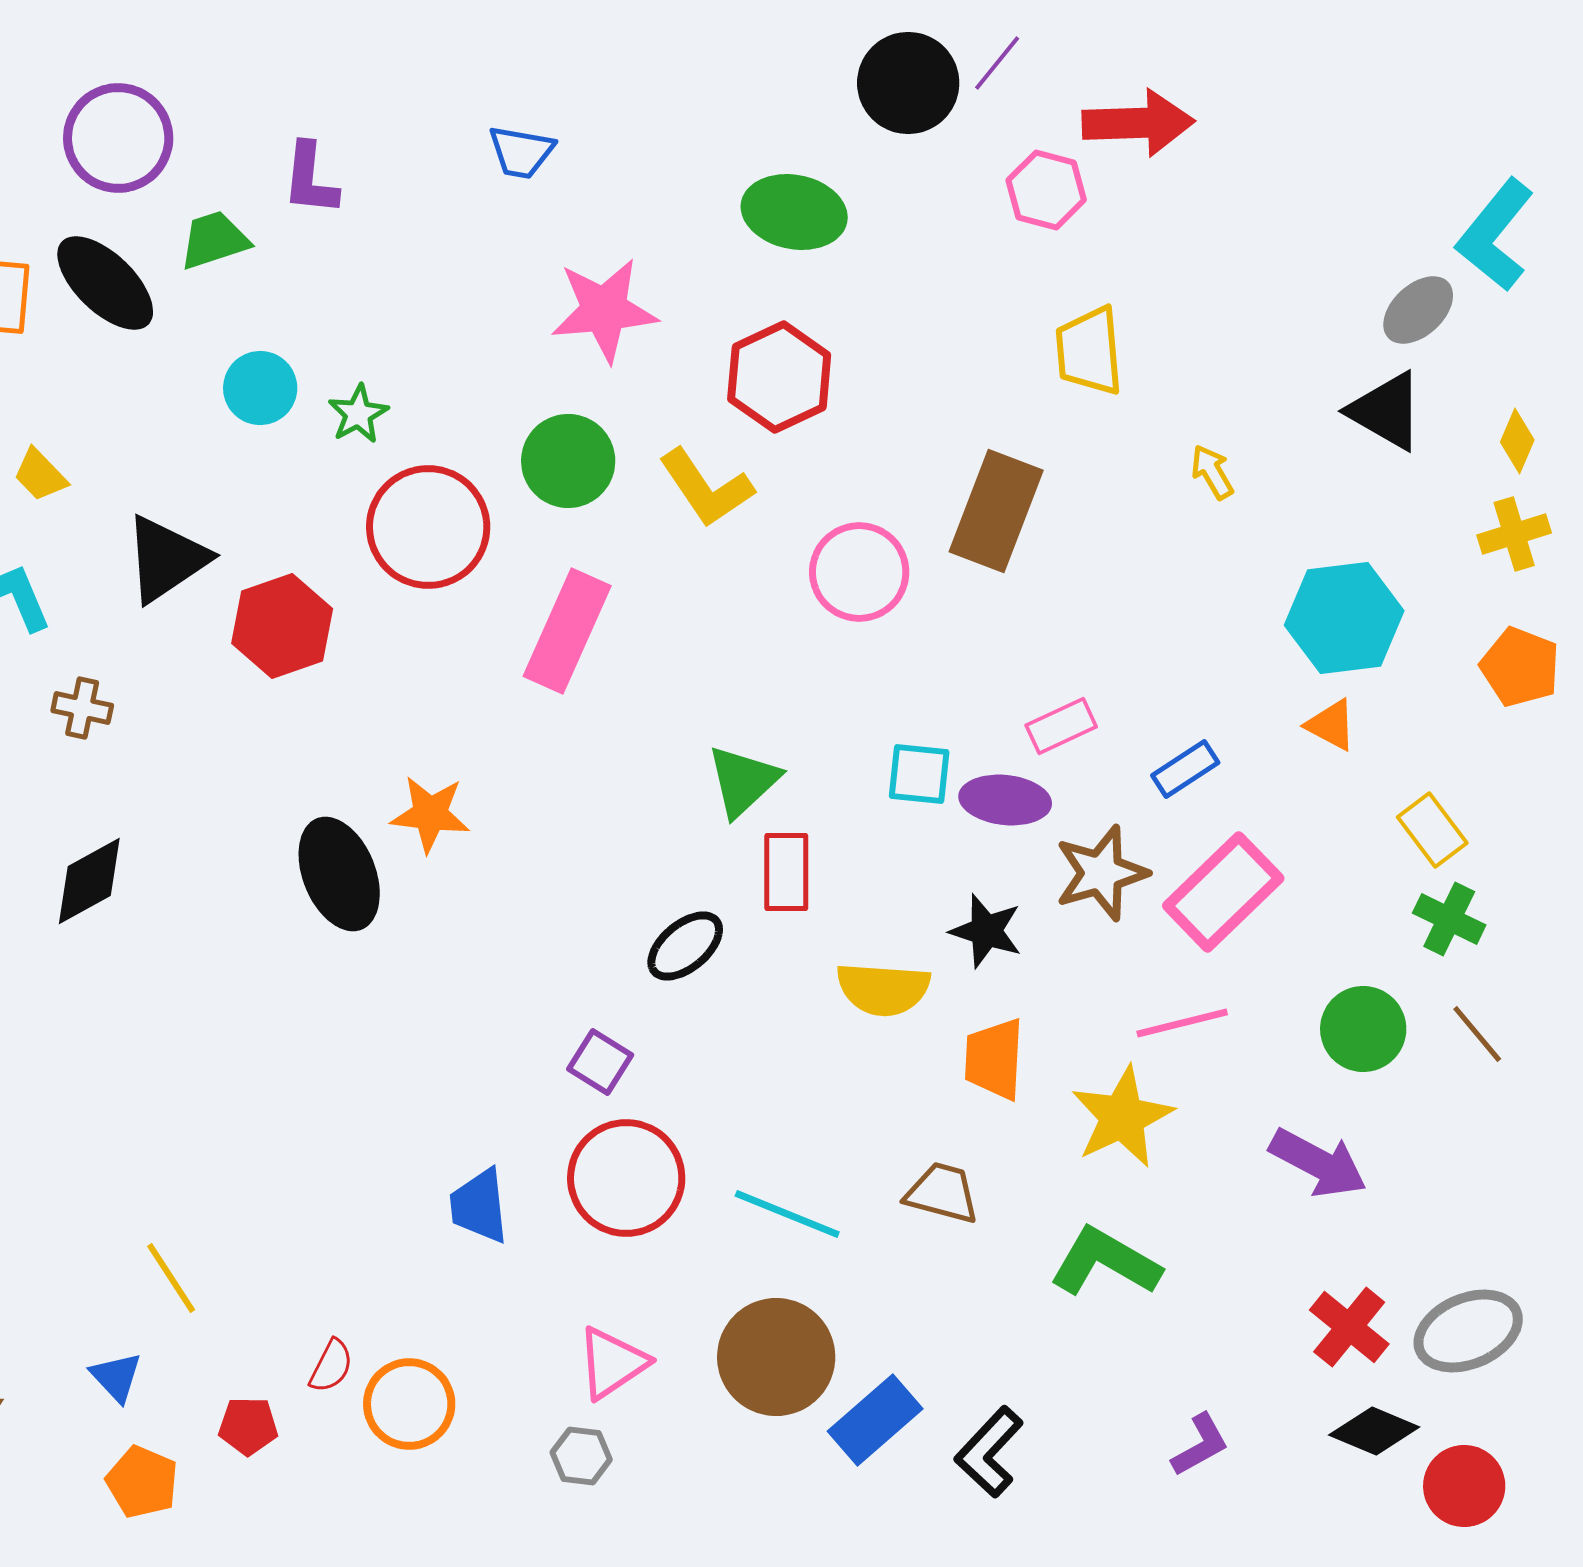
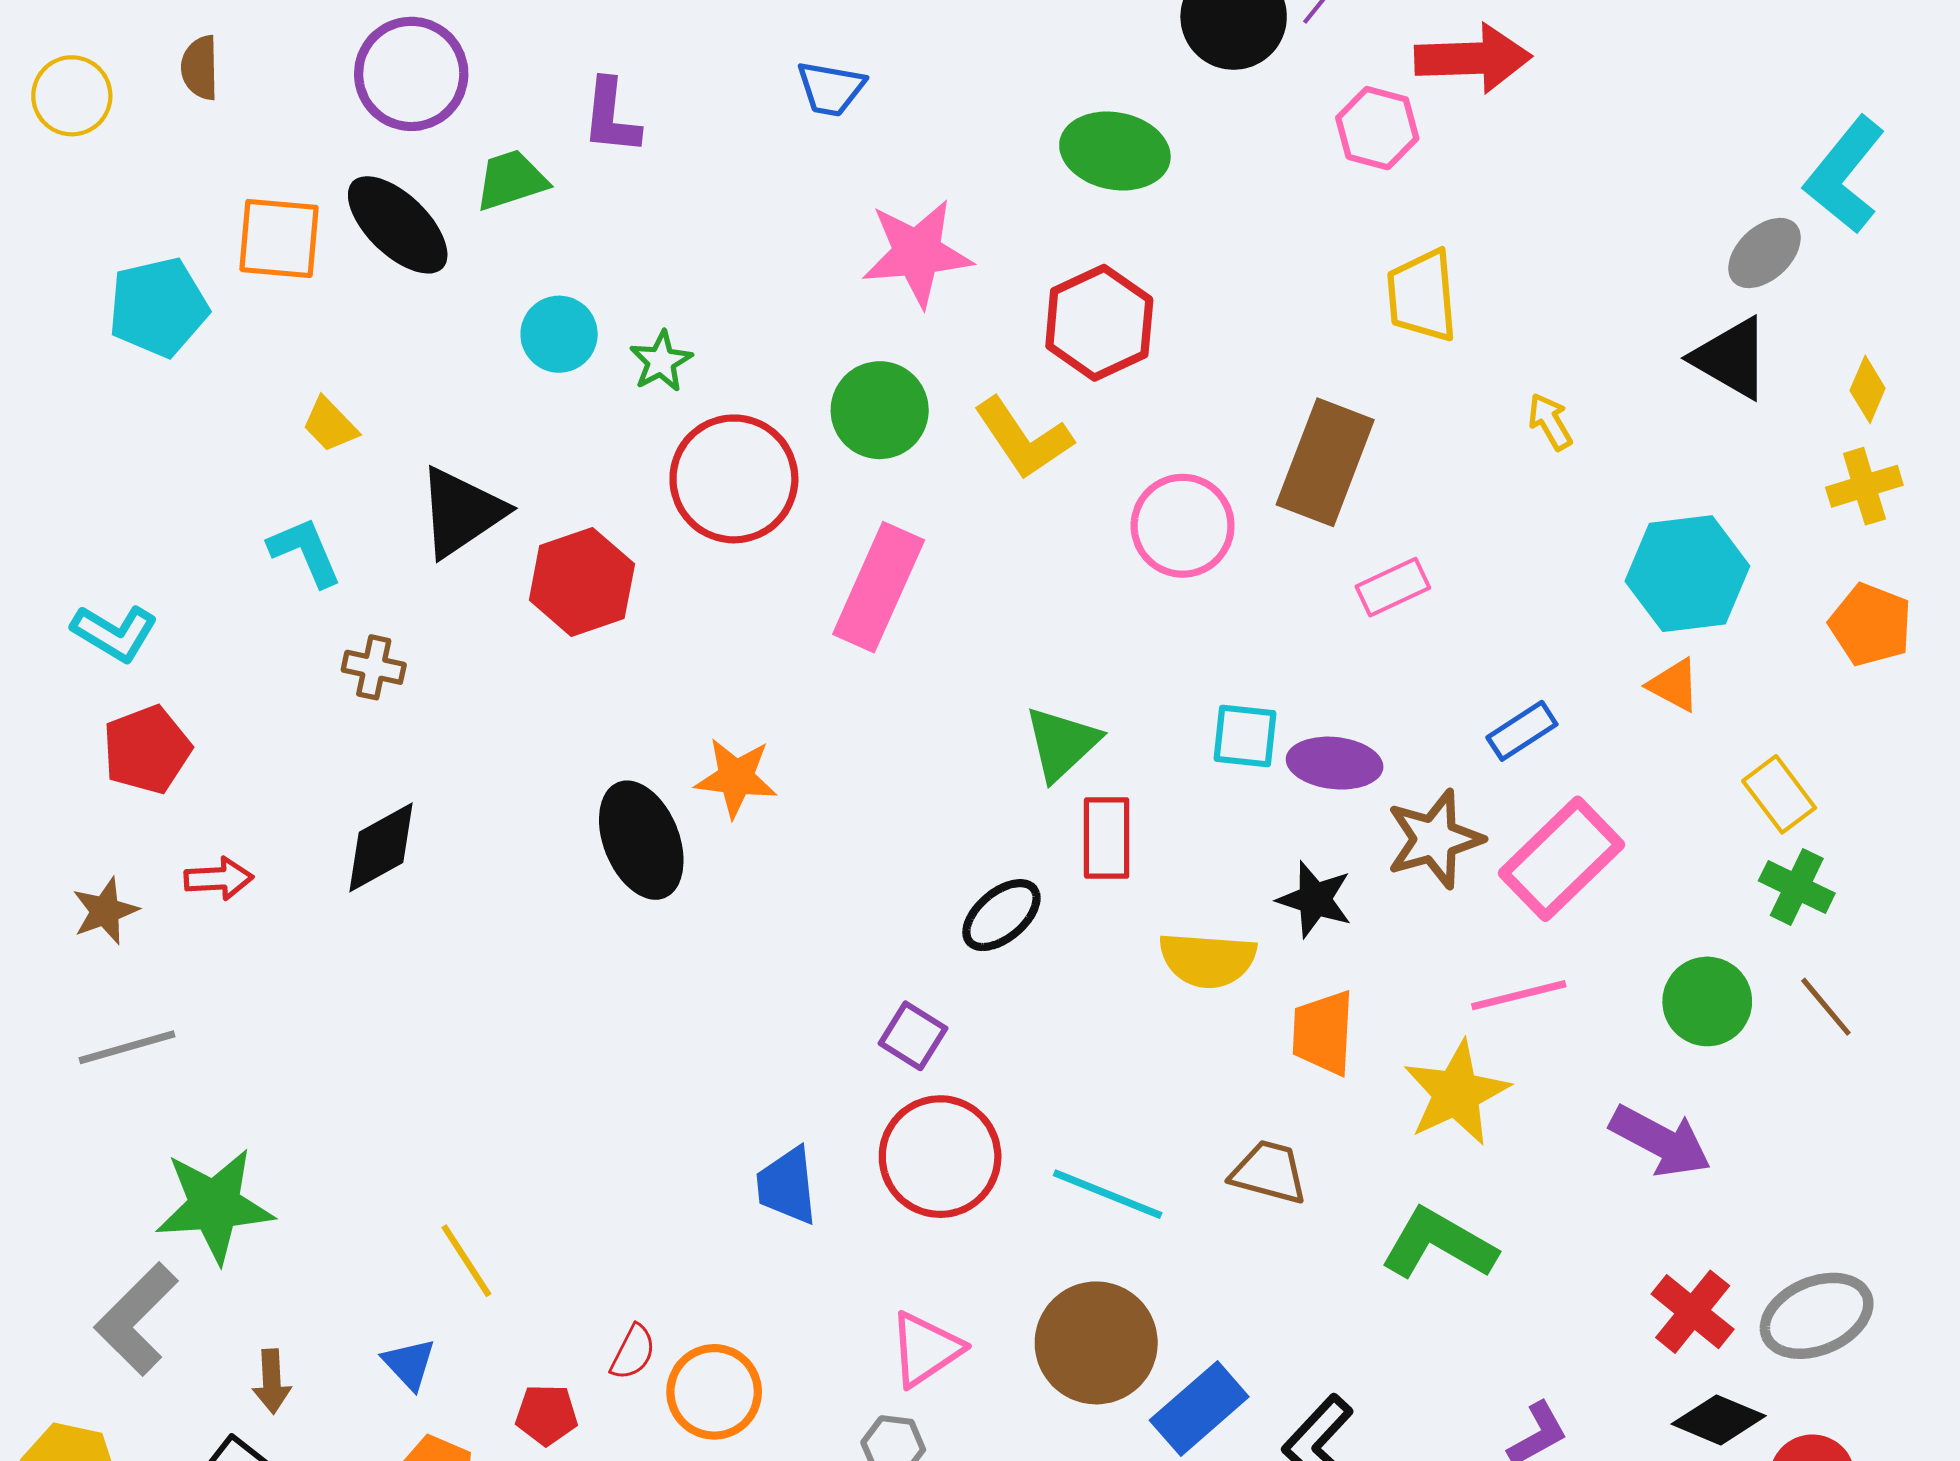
pink rectangle: (1061, 726) -> (1393, 587), moved

